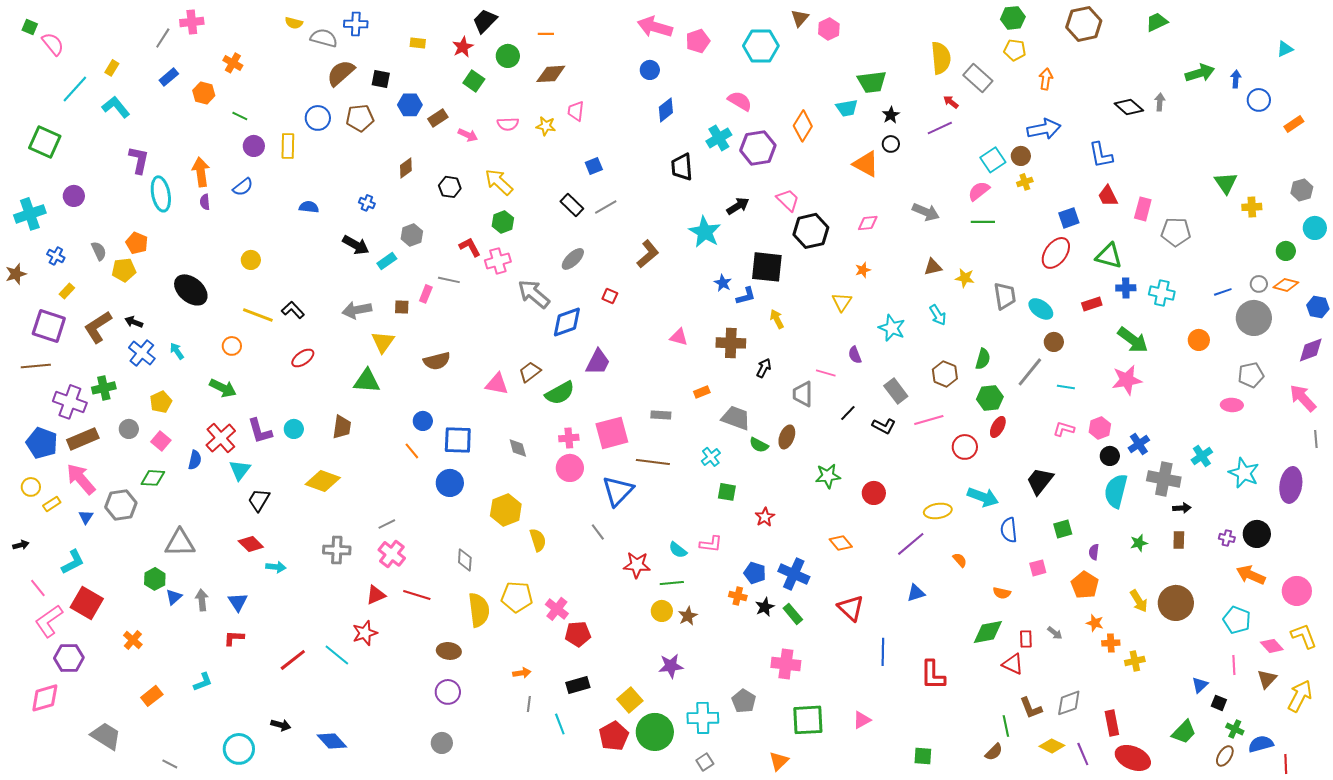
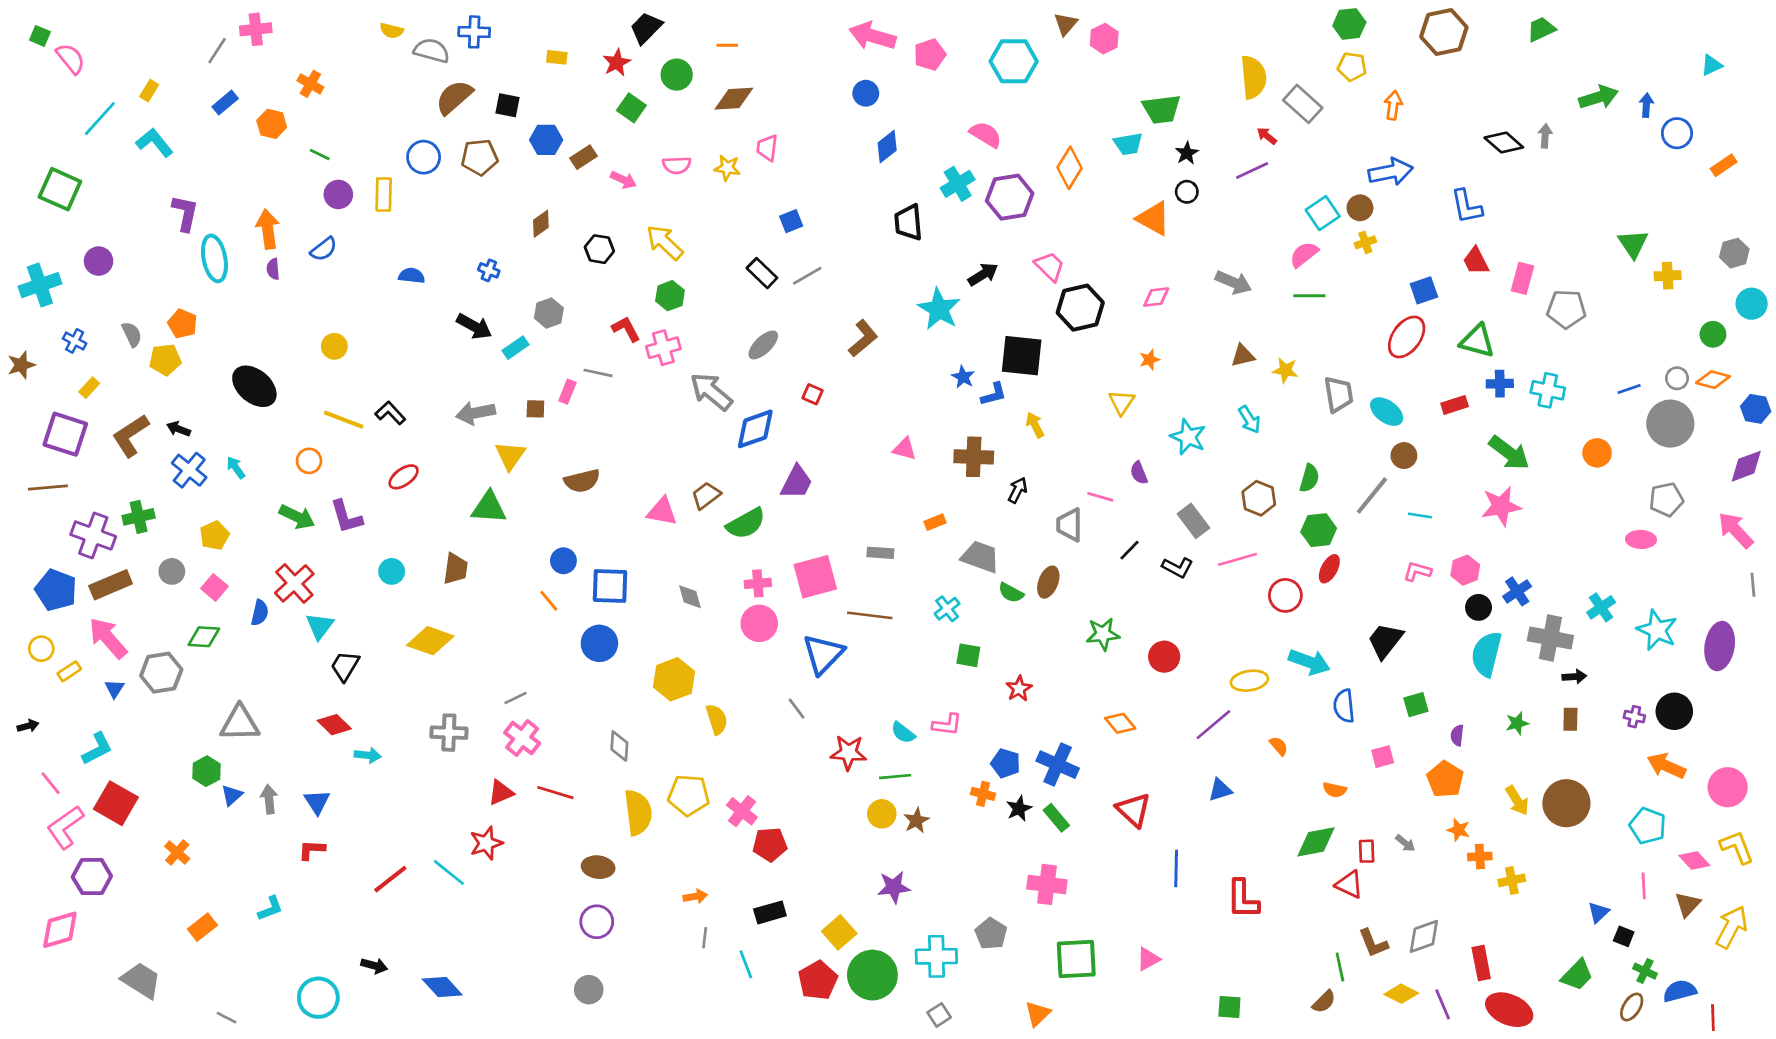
purple L-shape: (260, 431) -> (346, 517), moved

